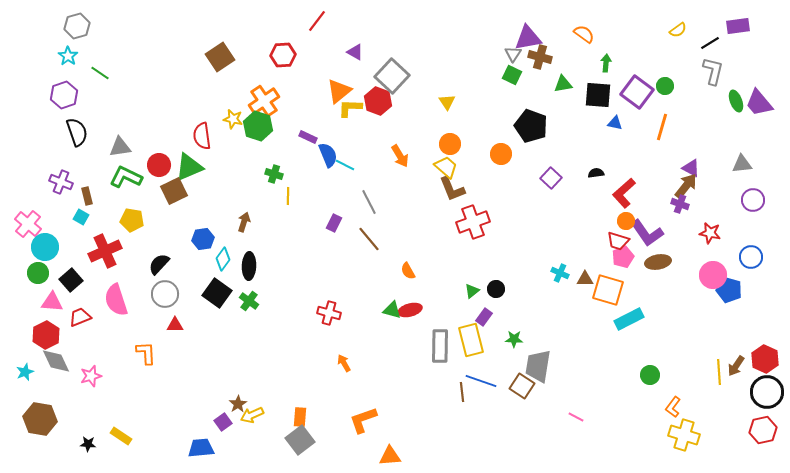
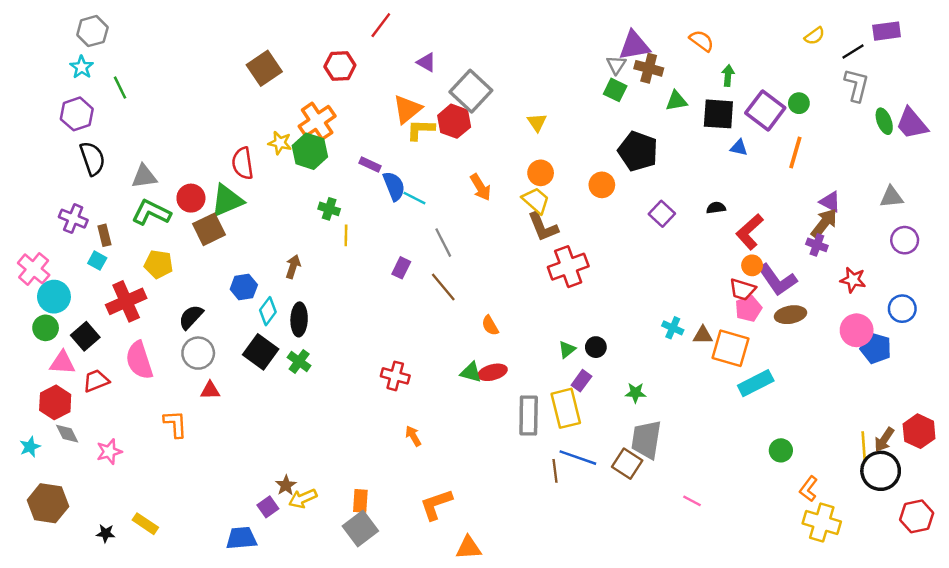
green line: (100, 73) -> (120, 88), turned 30
green star: (514, 339) -> (636, 393), moved
gray diamond: (56, 361) -> (67, 434), size x0.7
black circle: (767, 392) -> (881, 471), moved

